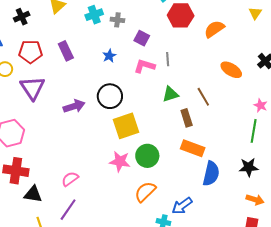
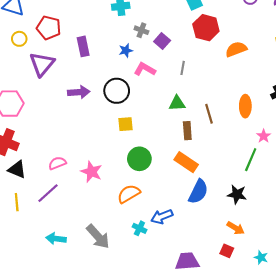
gray cross: (117, 20) -> (141, 30), moved
purple rectangle: (66, 51) -> (83, 46), moved
pink L-shape: (144, 66) -> (145, 69), moved
orange ellipse: (231, 70) -> (245, 106), moved, turned 45
yellow square: (126, 126) -> (126, 124), size x0.6
pink star: (120, 161) -> (91, 172), moved

